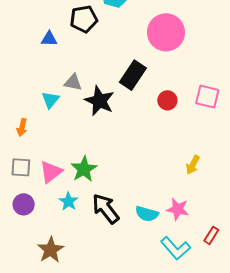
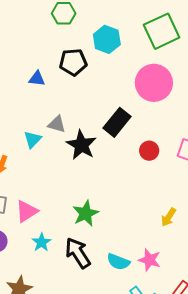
green star: (84, 169) -> (86, 213), moved

